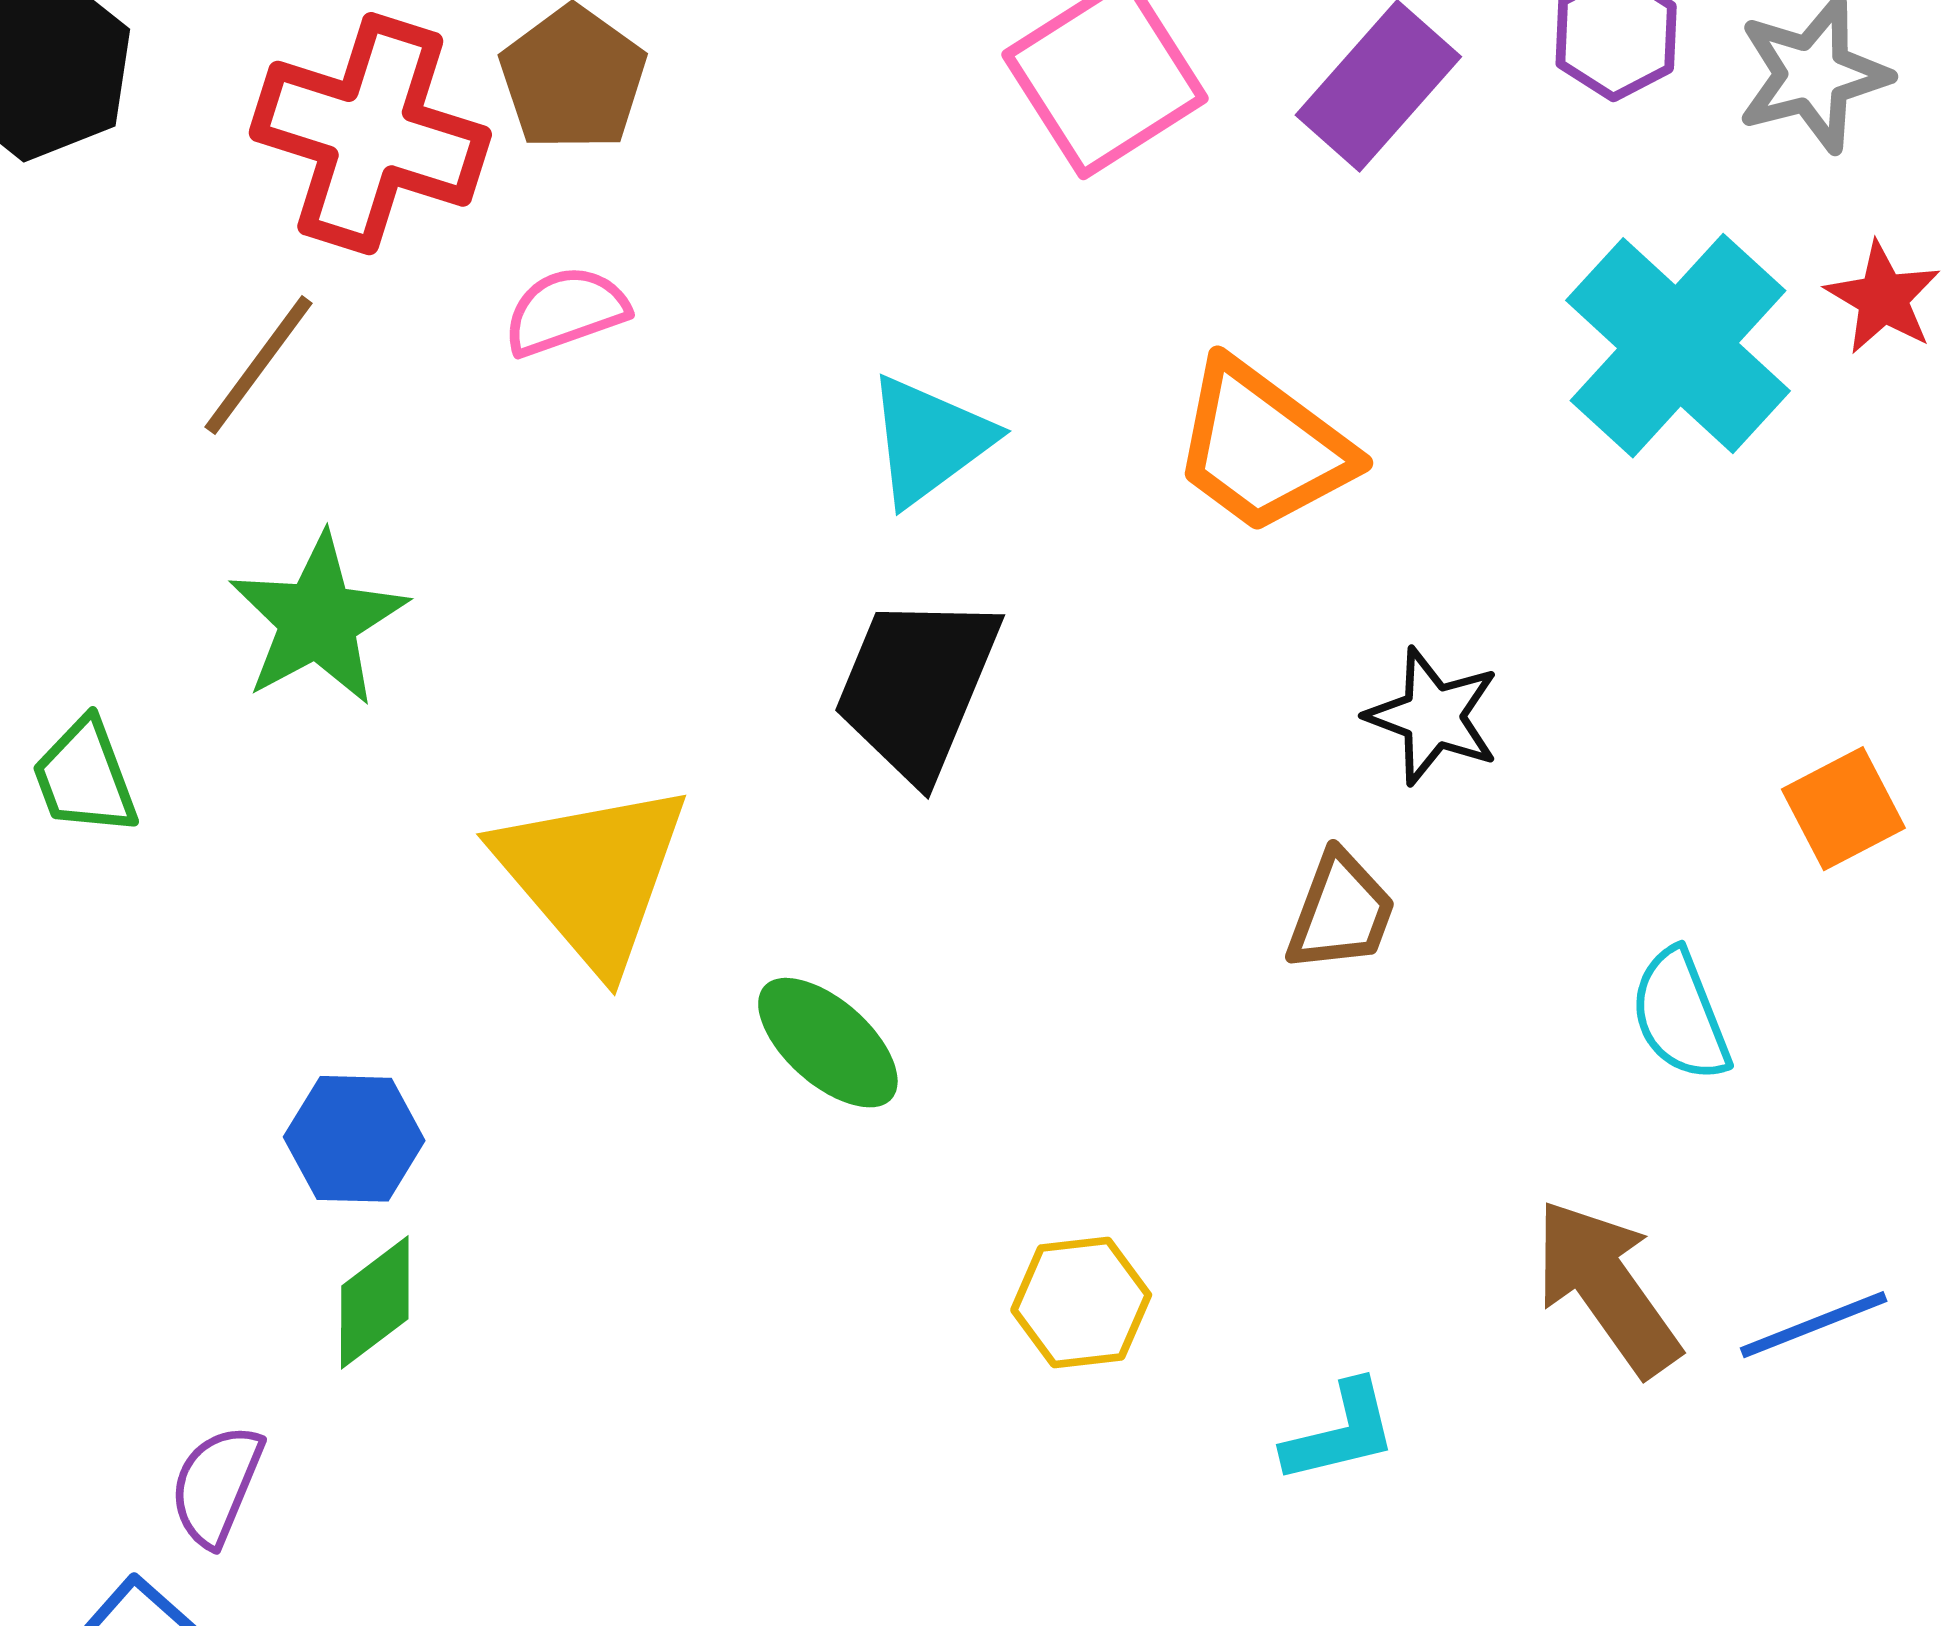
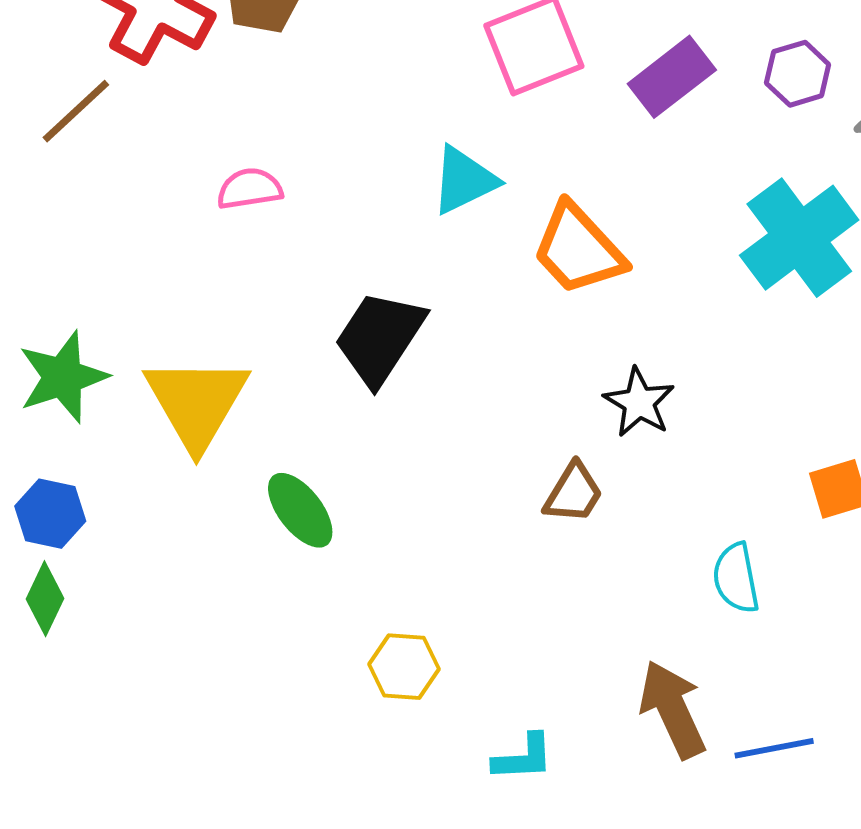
pink semicircle: (566, 311) -> (250, 189), moved
cyan triangle: (929, 440) -> (464, 180), moved
green star: (318, 620) -> (63, 377), moved
green diamond: (375, 1302) -> (45, 599), turned -38

